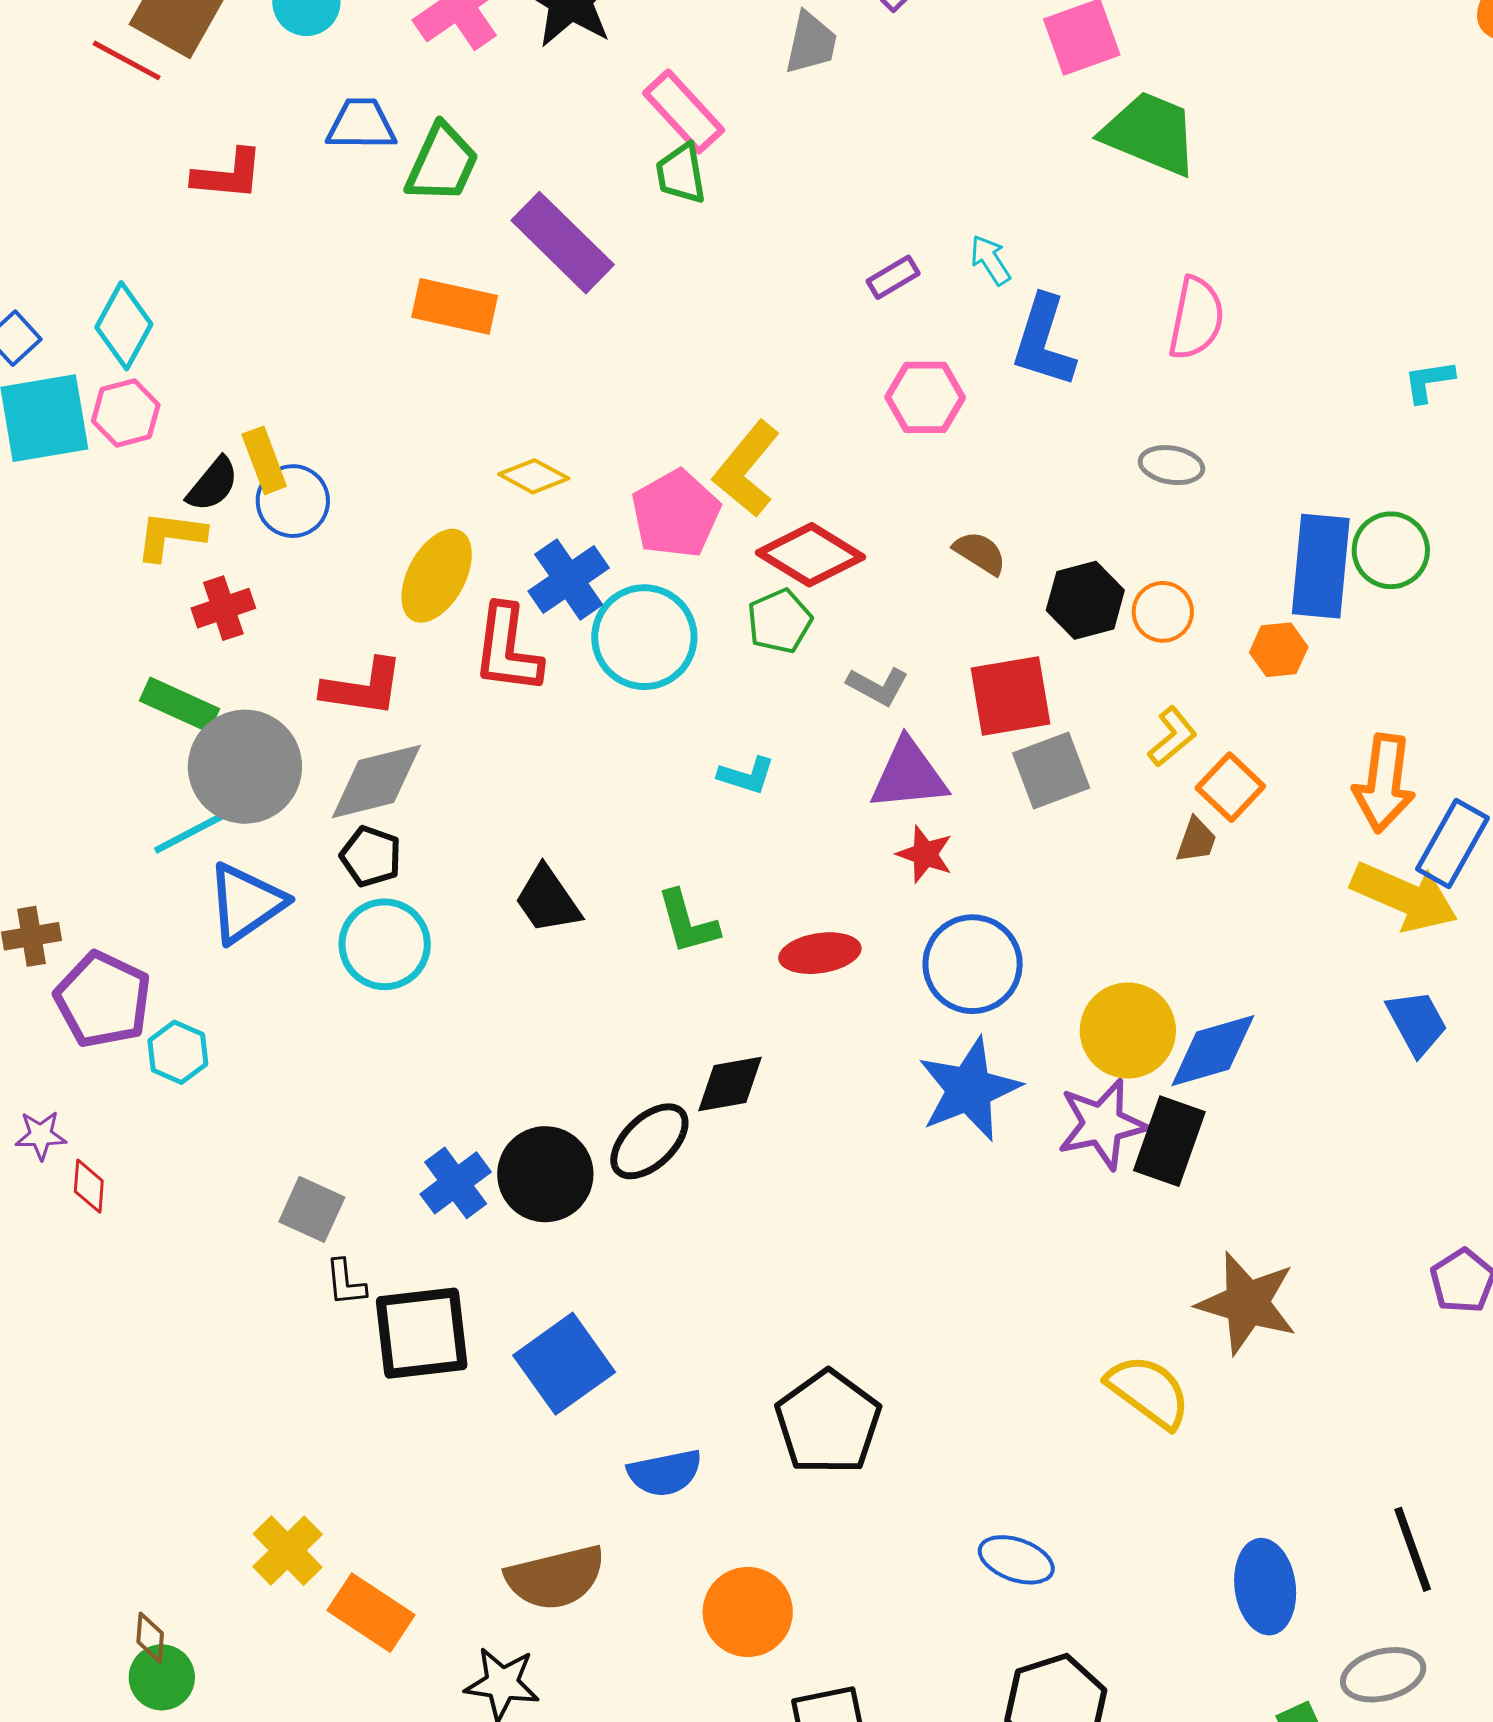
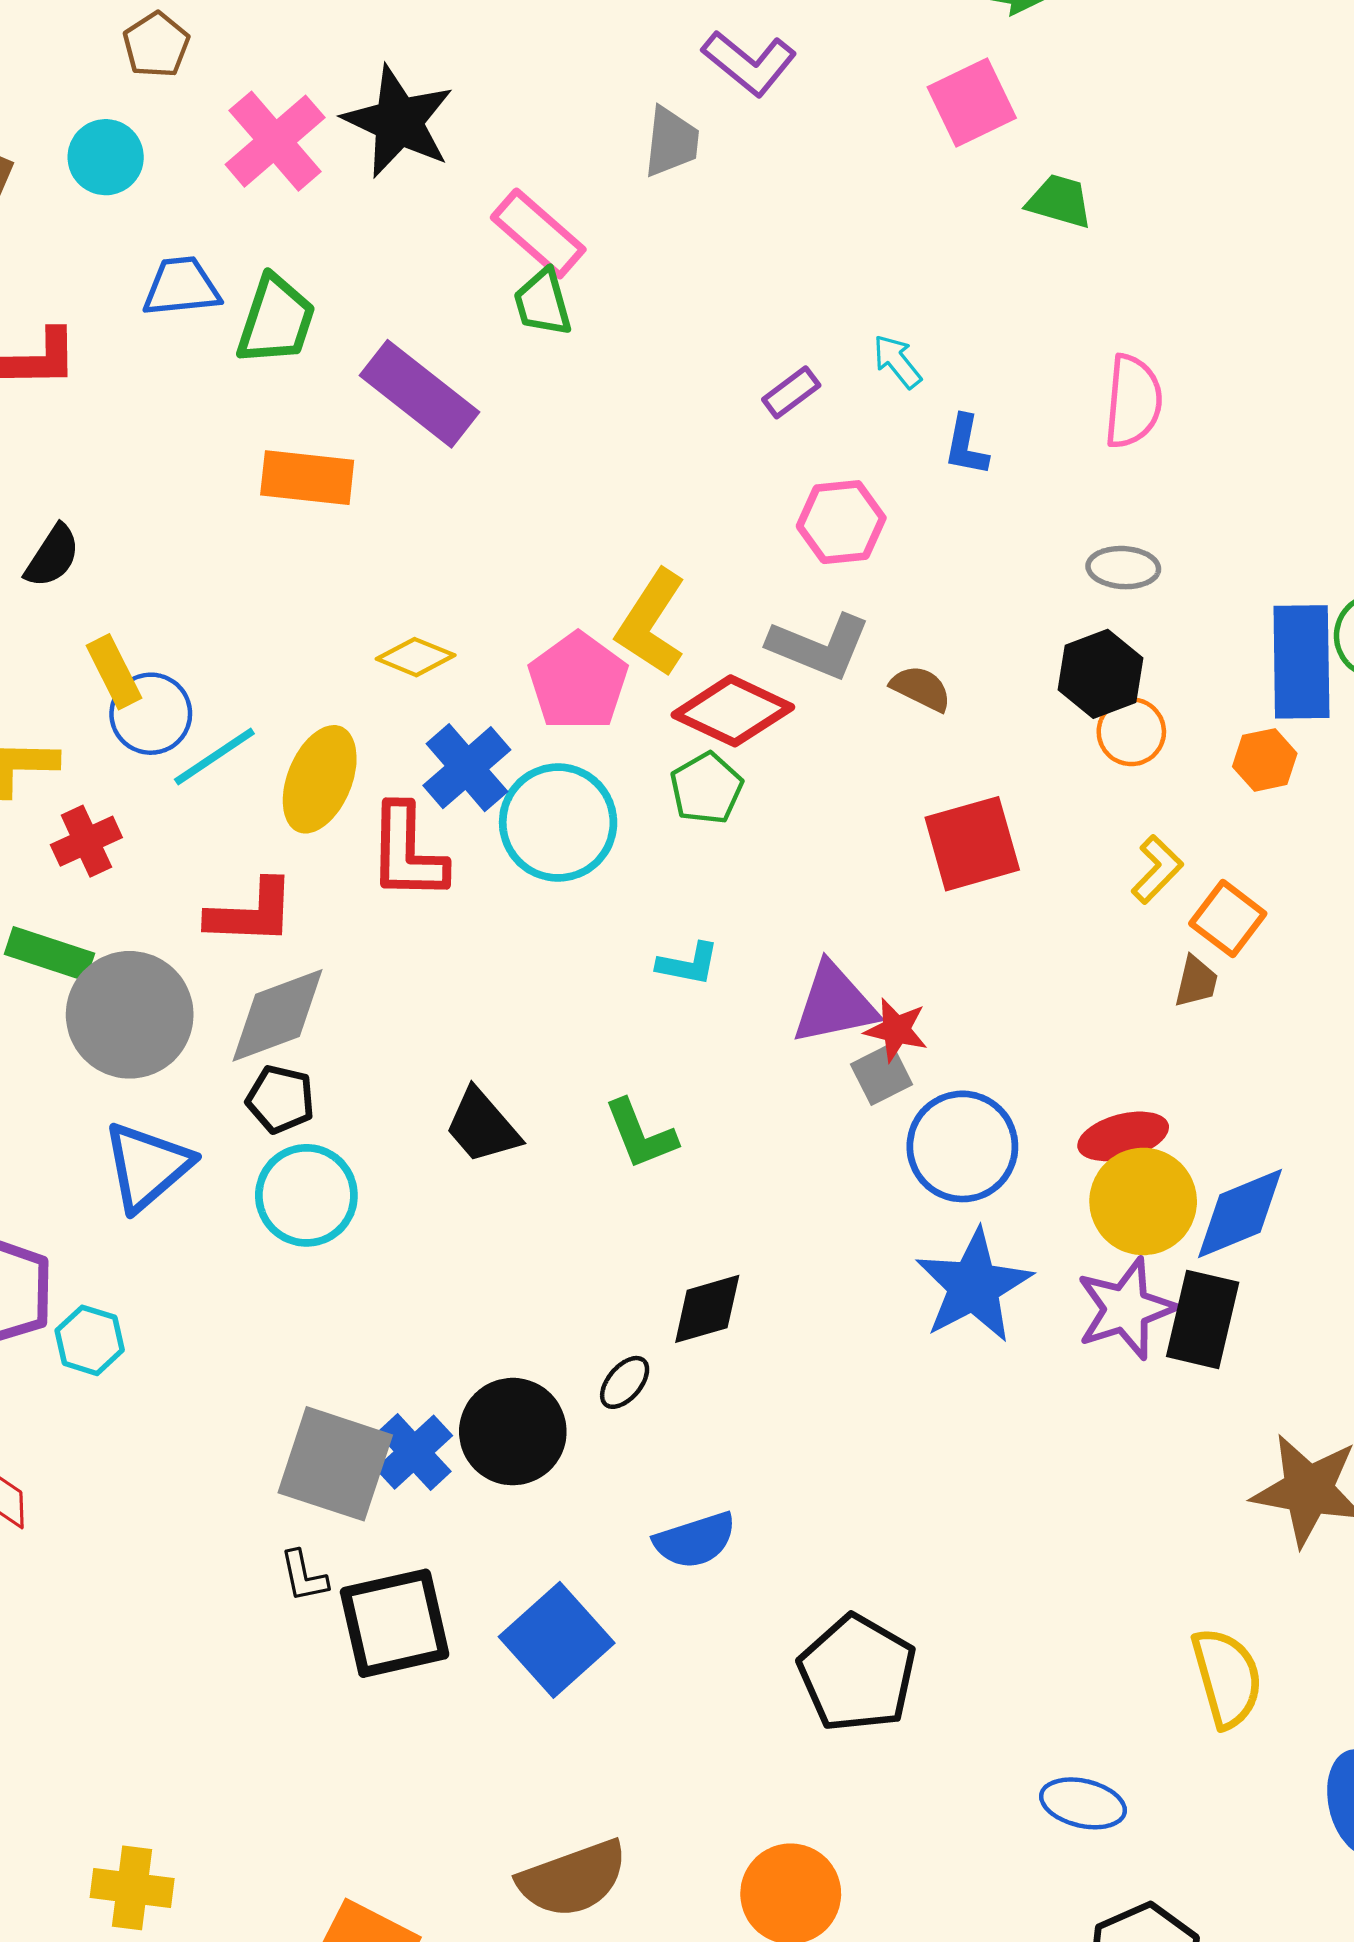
green trapezoid: (1150, 133) -> (1059, 201), size x0.6
blue L-shape: (1044, 341) -> (966, 445), size x0.6
black semicircle: (213, 484) -> (52, 556), moved
black hexagon: (1085, 600) -> (1101, 674), moved
gray L-shape: (878, 686) -> (819, 646), moved, size x1.5
gray square: (1051, 770) -> (882, 1074), moved, size x0.7
purple triangle: (909, 775) -> (835, 1004), moved
cyan line: (192, 832) -> (214, 756), moved
red ellipse: (820, 953) -> (1123, 1136), moved
black ellipse: (649, 1141) -> (625, 1382), size x0.6
gray square: (312, 1209) -> (335, 1464), moved, size x1.6
yellow semicircle: (1149, 1391) -> (1227, 1678), moved, turned 44
blue semicircle: (665, 1473) -> (695, 1540), moved
yellow cross: (288, 1551) -> (132, 1888), moved, turned -32

